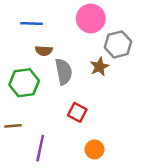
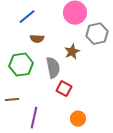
blue line: (32, 23) -> (27, 17), turned -42
brown star: (99, 67) -> (72, 52), moved
gray semicircle: (64, 72) -> (53, 68), moved

